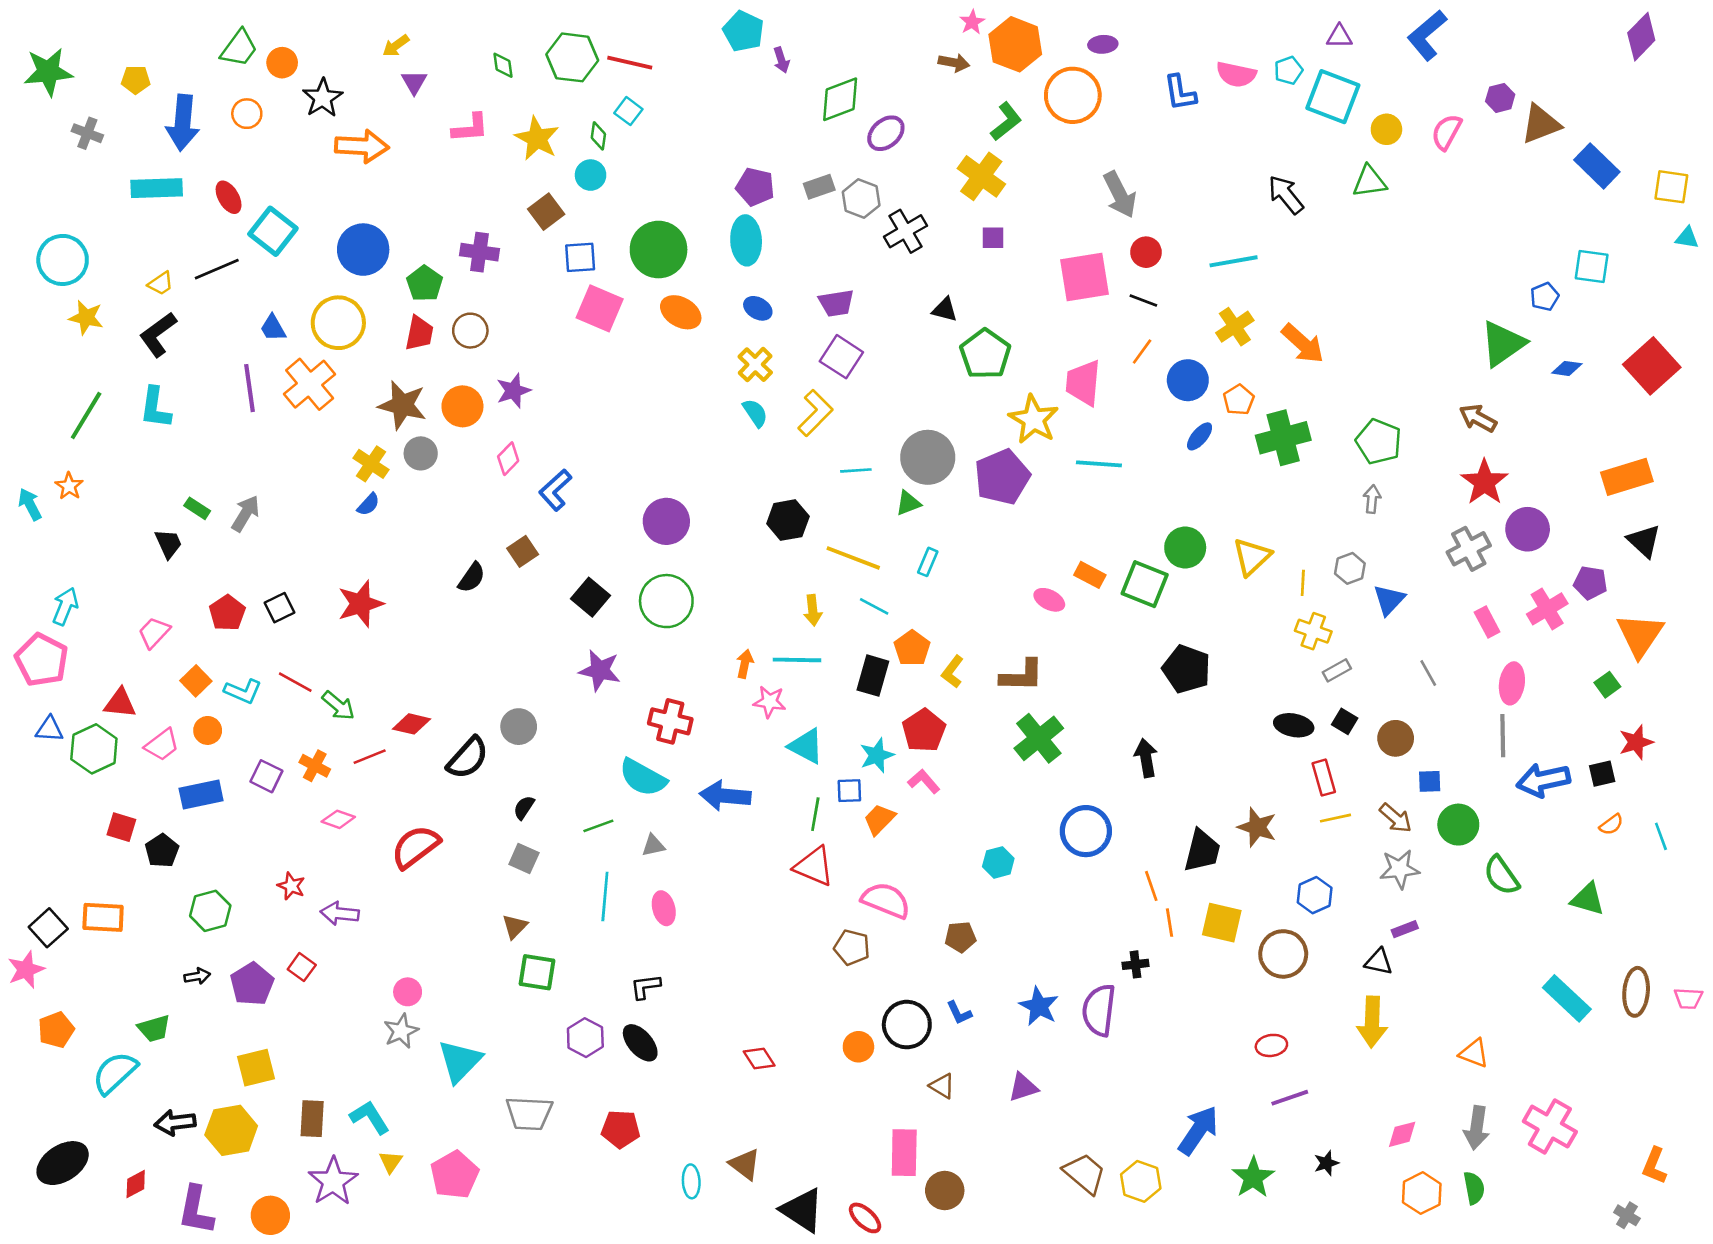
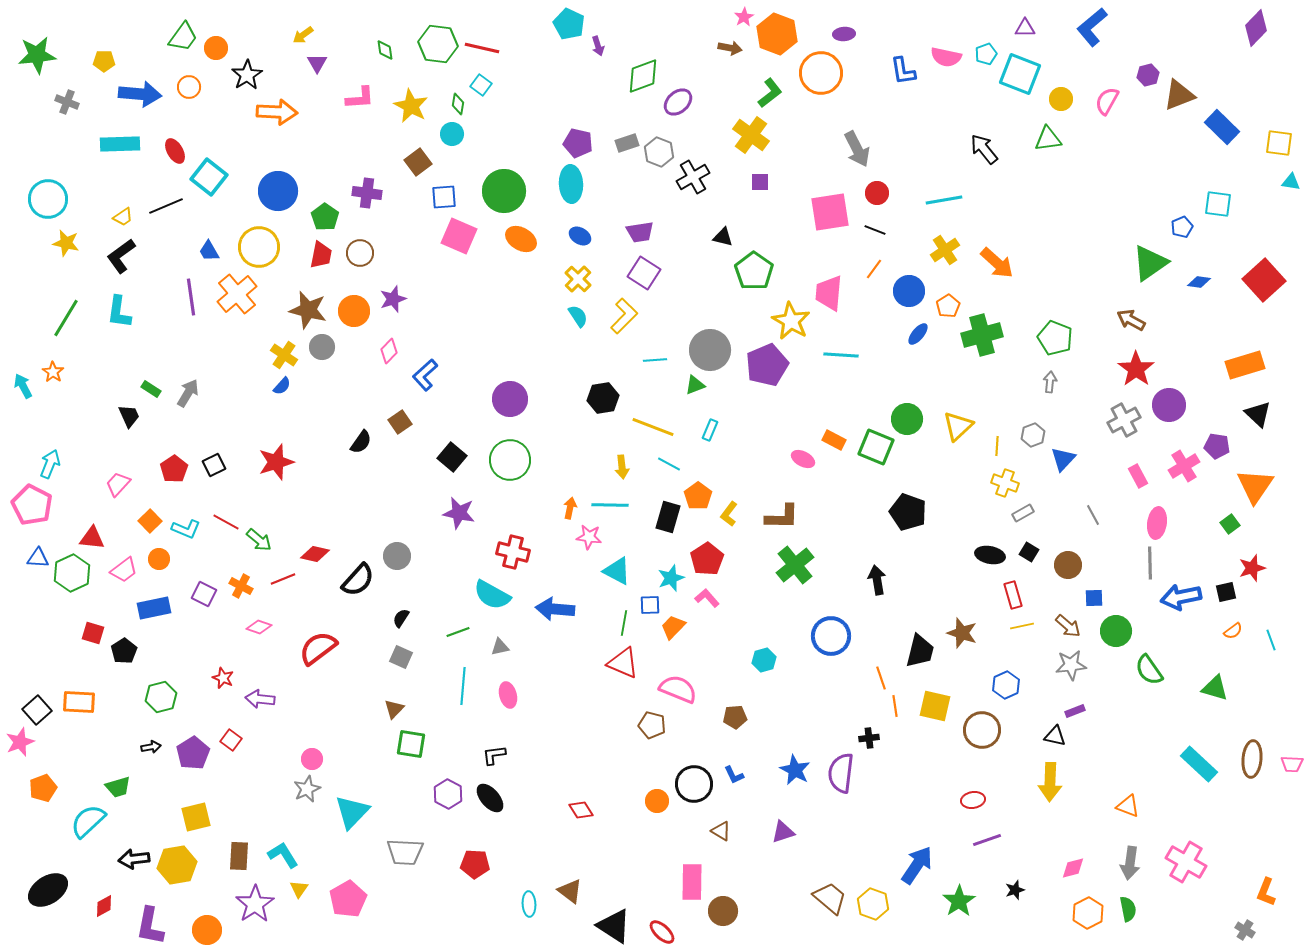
blue arrow: (183, 123) -> (140, 94), turned -90

